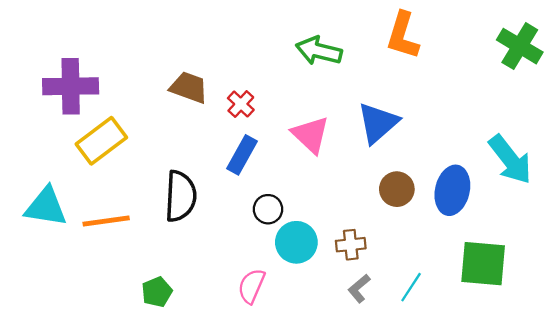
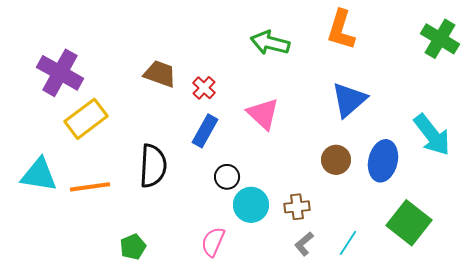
purple cross: (71, 86) -> (60, 73), turned 30
blue triangle: (378, 123) -> (349, 100), moved
green square: (483, 264) -> (409, 223), turned 33

